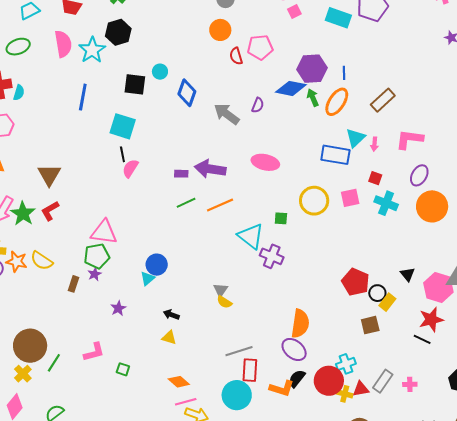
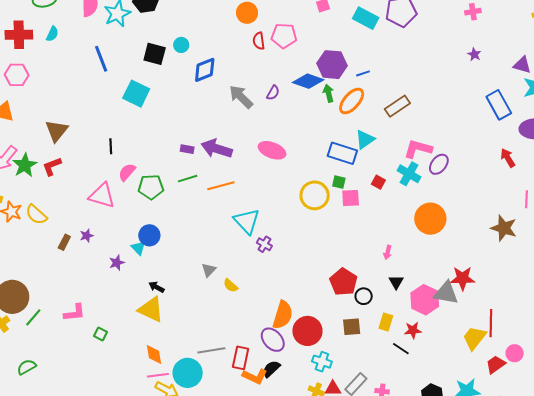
blue line: (344, 73) -> (363, 73), turned 64
cyan semicircle: (19, 93) -> (52, 34), moved
blue diamond: (187, 93) -> (205, 70), turned 40
blue line: (83, 97) -> (101, 59), turned -40
pink arrow: (374, 144) -> (388, 252), moved
black line: (122, 154) -> (111, 146), moved
pink semicircle: (130, 168) -> (127, 172), moved
purple ellipse: (419, 175) -> (439, 164), moved
cyan cross: (386, 203) -> (409, 174), moved
green square: (281, 218) -> (339, 182), moved
green pentagon: (97, 256) -> (151, 187), moved
purple cross: (272, 256) -> (264, 244), size x0.7
cyan triangle: (148, 278) -> (138, 248), turned -42
yellow semicircle: (224, 302) -> (231, 286), moved
yellow rectangle: (387, 302) -> (386, 322), moved, turned -30
purple star: (118, 308) -> (117, 263), moved
red star: (431, 319) -> (413, 330), size x0.7
yellow triangle: (169, 338) -> (151, 309), size x1.8
gray line: (239, 351) -> (211, 350), moved
cyan cross: (346, 364) -> (322, 362), turned 30
red rectangle: (250, 370) -> (241, 358), moved
red circle: (329, 381) -> (307, 331), moved
orange diamond: (179, 382) -> (154, 354), turned 30
cyan circle: (237, 395) -> (188, 373), moved

